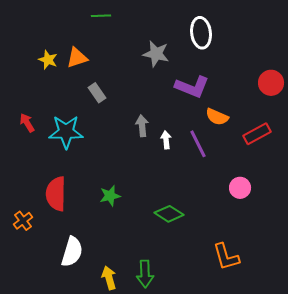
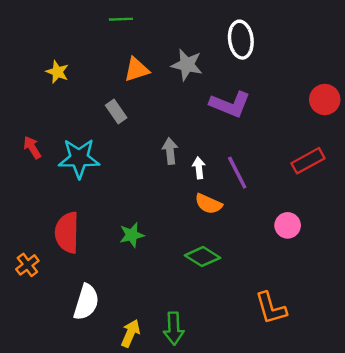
orange triangle: (77, 58) -> (137, 70), moved
orange semicircle: (217, 117) -> (208, 204), moved
yellow arrow: (109, 278) -> (131, 333), turned 40

